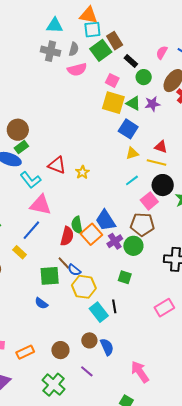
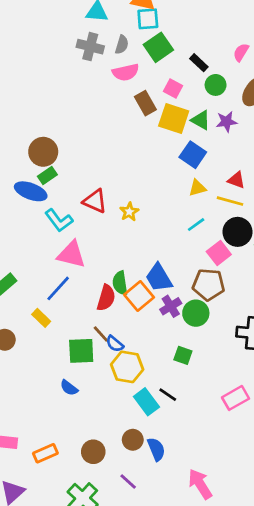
brown rectangle: (115, 41) -> (145, 103), moved
black line: (114, 306) -> (168, 395), turned -48

